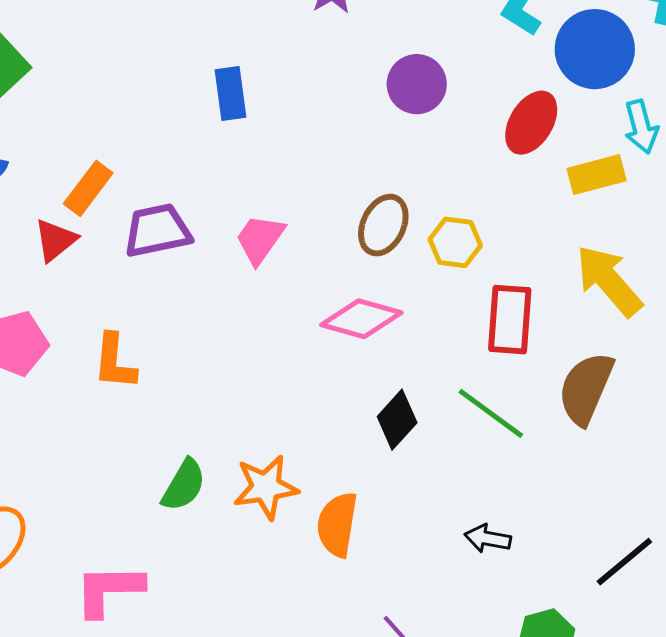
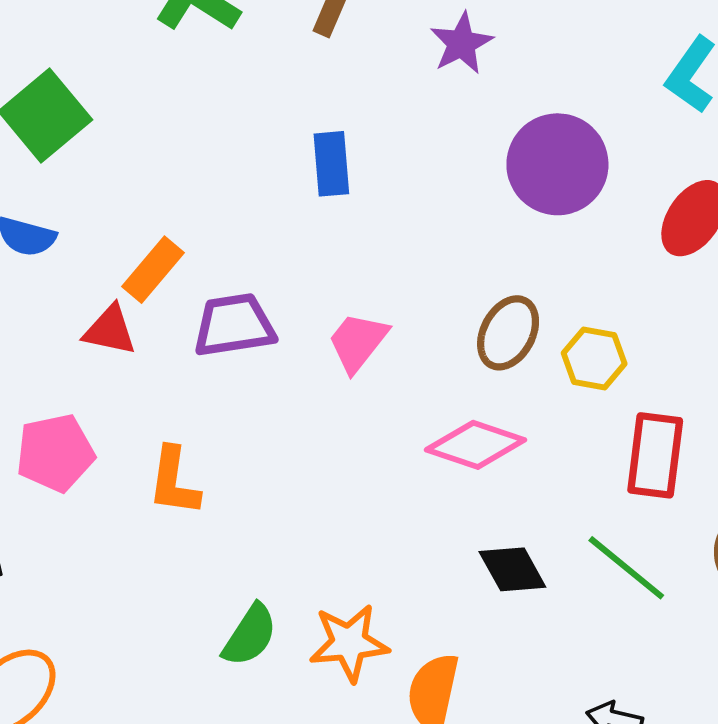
purple circle: (417, 84) -> (557, 164), size x1.4
red triangle: (55, 240) -> (110, 330), turned 48
black diamond: (397, 420) -> (512, 569), turned -74

